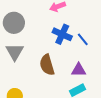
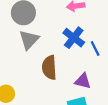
gray triangle: (15, 52) -> (29, 40), moved

